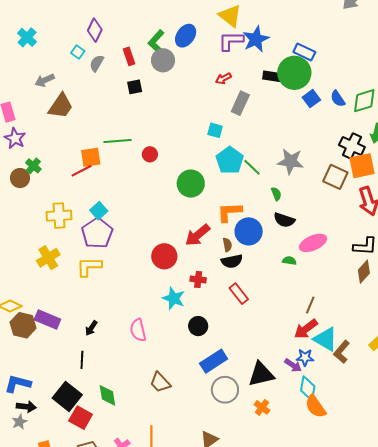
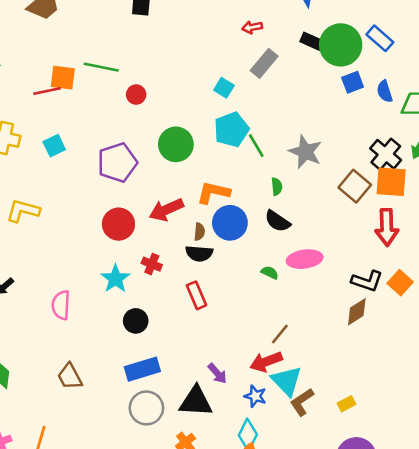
blue rectangle: (304, 52) -> (380, 38), moved
purple pentagon: (97, 233) -> (117, 163), moved
purple arrow: (293, 365) -> (217, 373), moved

